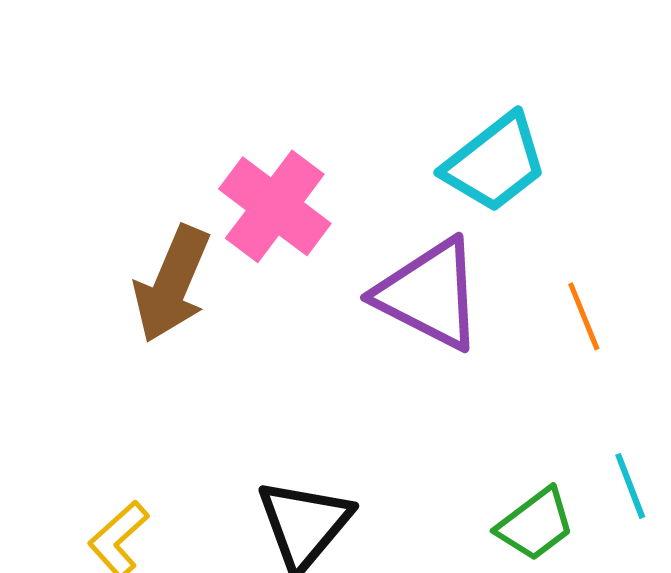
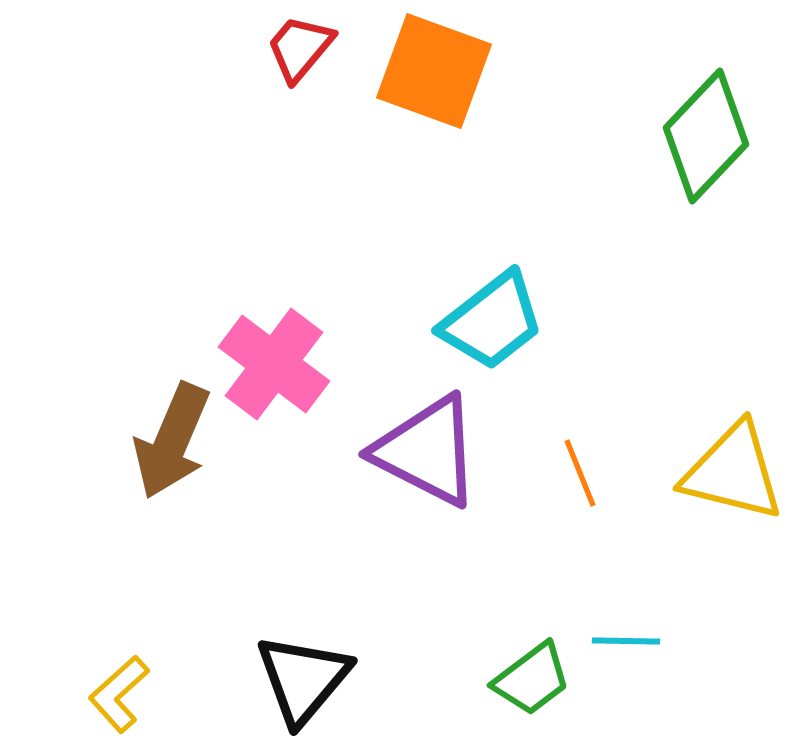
cyan line: (630, 486) -> (626, 641), turned -68

